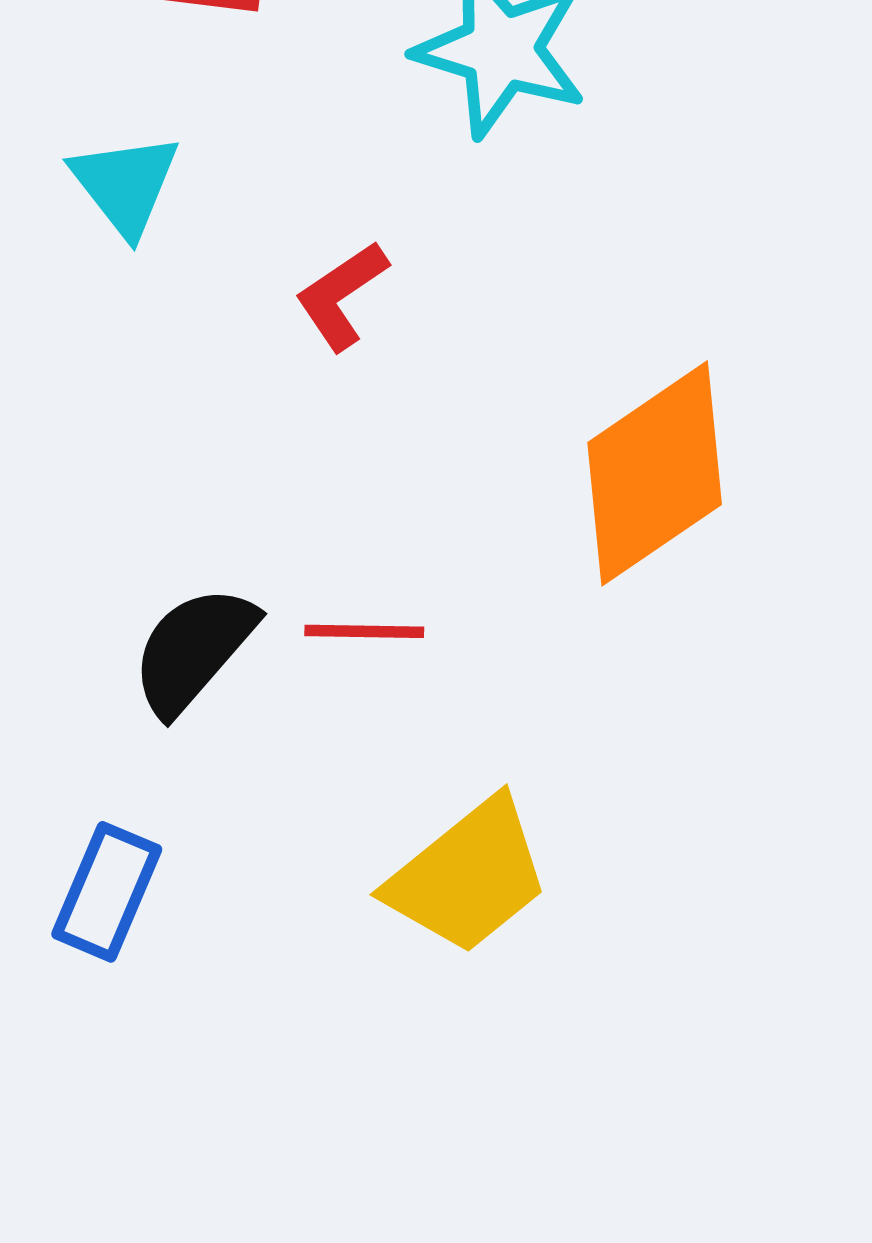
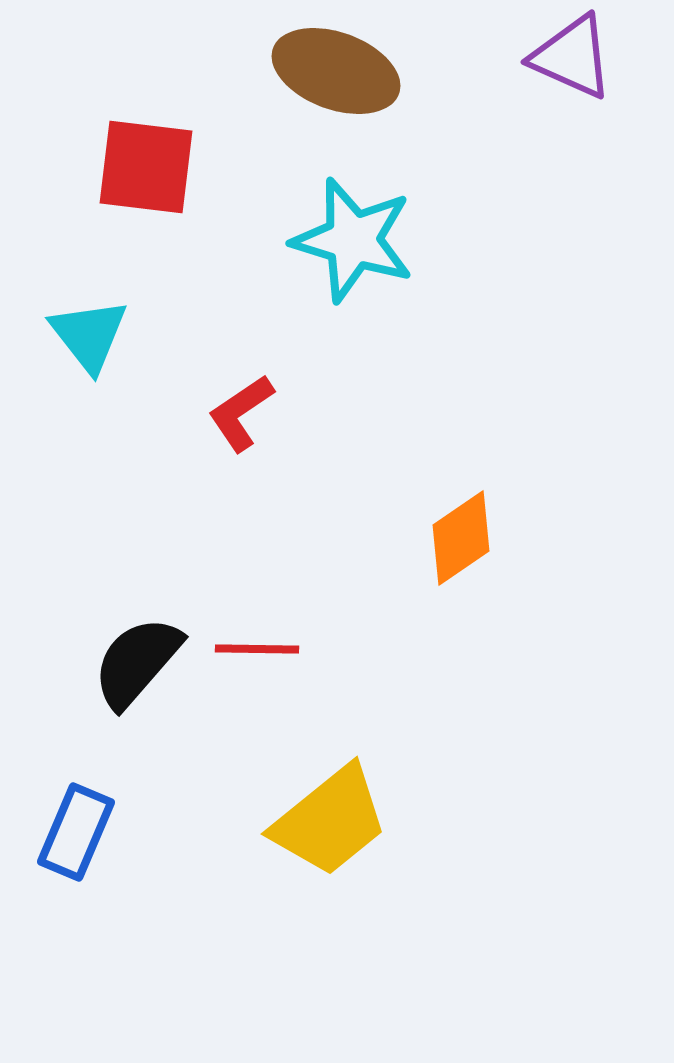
orange diamond: (655, 473) -> (461, 538), size x0.6

